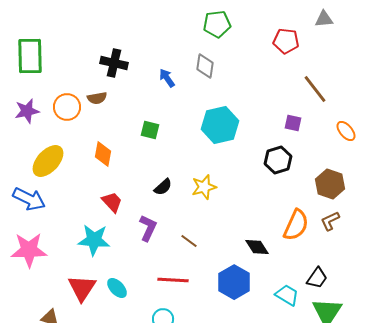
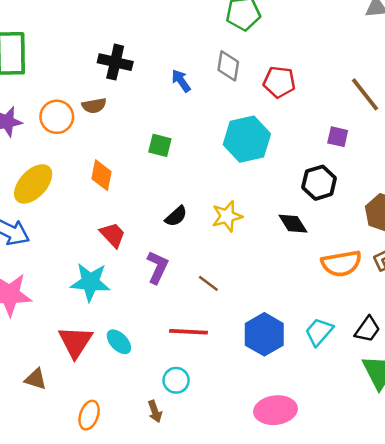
red pentagon: (286, 41) -> (279, 82), moved
orange semicircle: (296, 225) -> (341, 263), turned 56
black diamond: (257, 247) -> (293, 224), moved
cyan trapezoid: (287, 295) -> (319, 332), moved, turned -80

